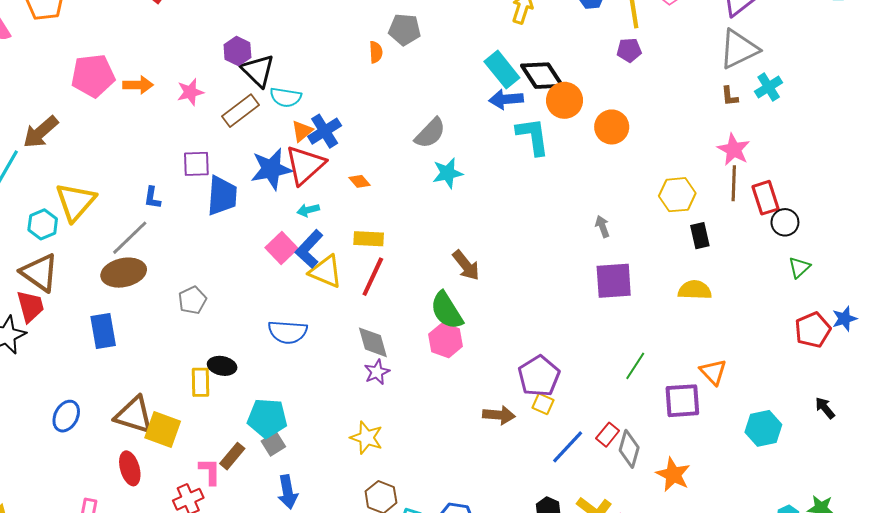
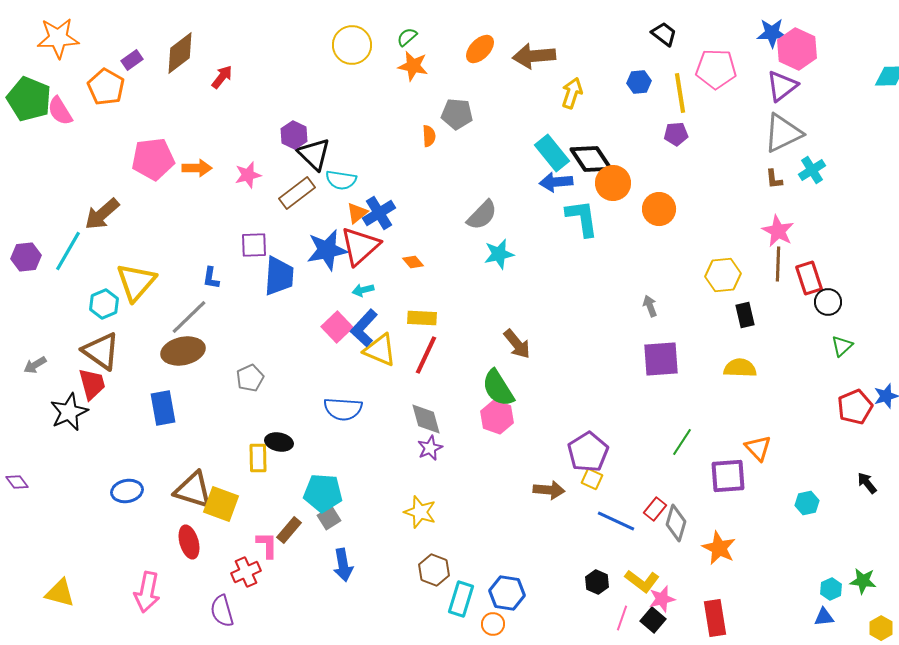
blue ellipse: (66, 416) -> (127, 491), turned 52
cyan hexagon: (763, 428) -> (807, 503), size x0.7
blue line: (568, 447) -> (616, 521), turned 72

